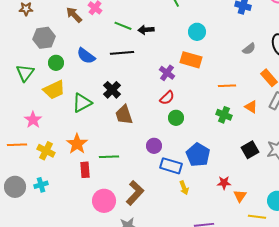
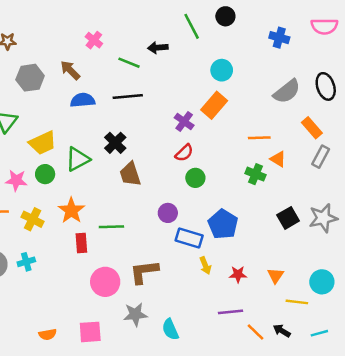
brown arrow: (74, 15) -> (70, 70), moved
black arrow: (146, 30) -> (158, 48), moved
gray semicircle: (249, 49) -> (287, 91), size x1.6
blue semicircle: (86, 56) -> (83, 100), turned 138
orange rectangle: (191, 60) -> (214, 105), turned -65
green circle: (56, 63) -> (45, 174), moved
orange triangle: (251, 107) -> (278, 159), moved
pink star: (33, 120) -> (16, 180), turned -30
red star: (224, 183) -> (238, 274), moved
brown L-shape: (135, 193) -> (144, 272), turned -140

